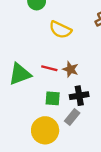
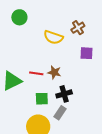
yellow semicircle: (60, 30) -> (53, 37), moved

